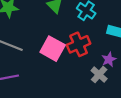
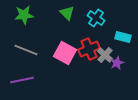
gray cross: (99, 75) -> (105, 55), moved

